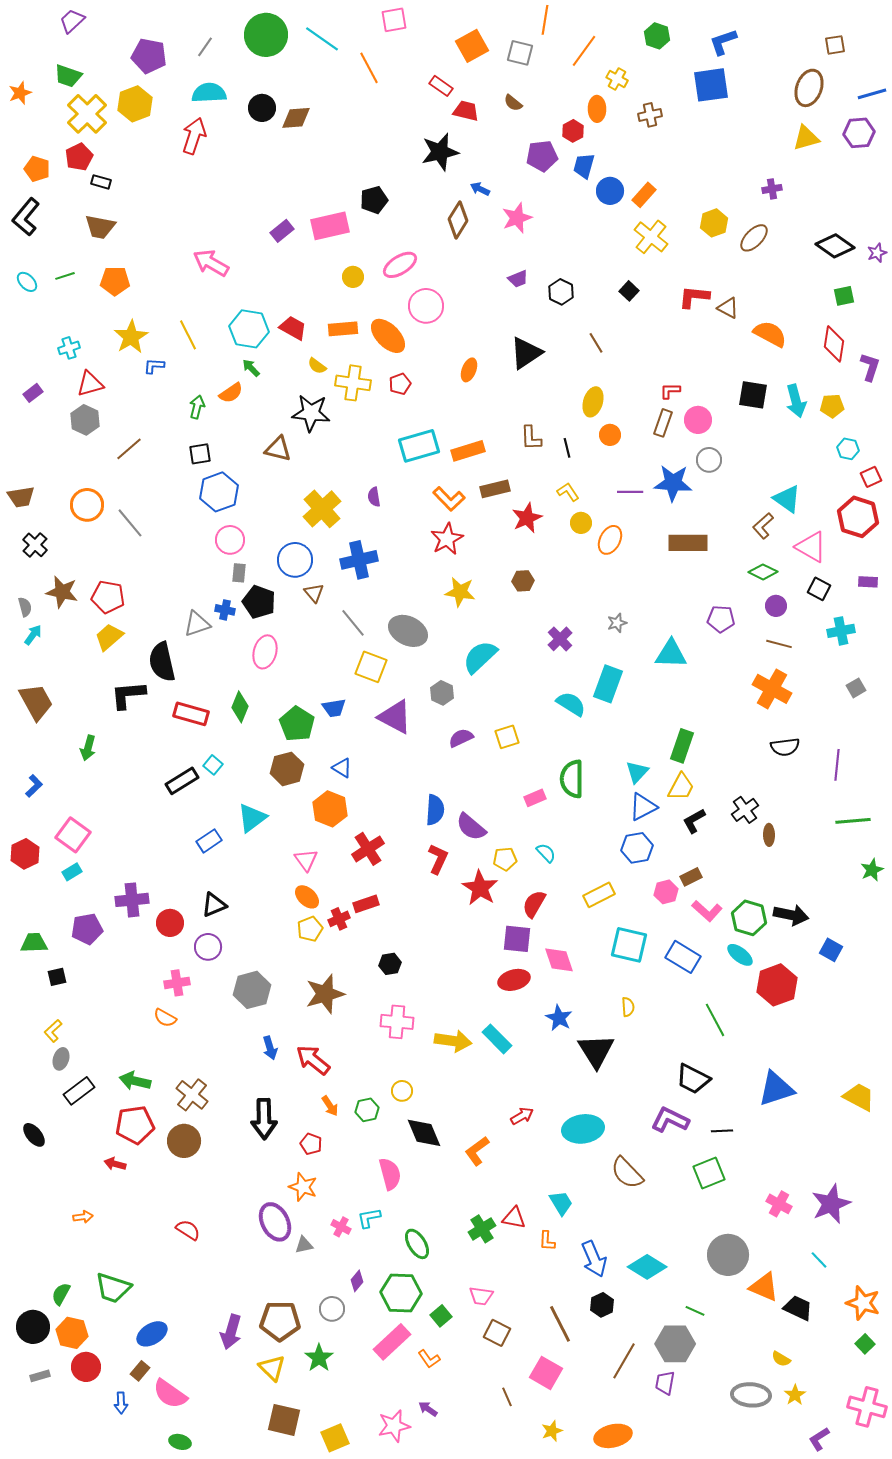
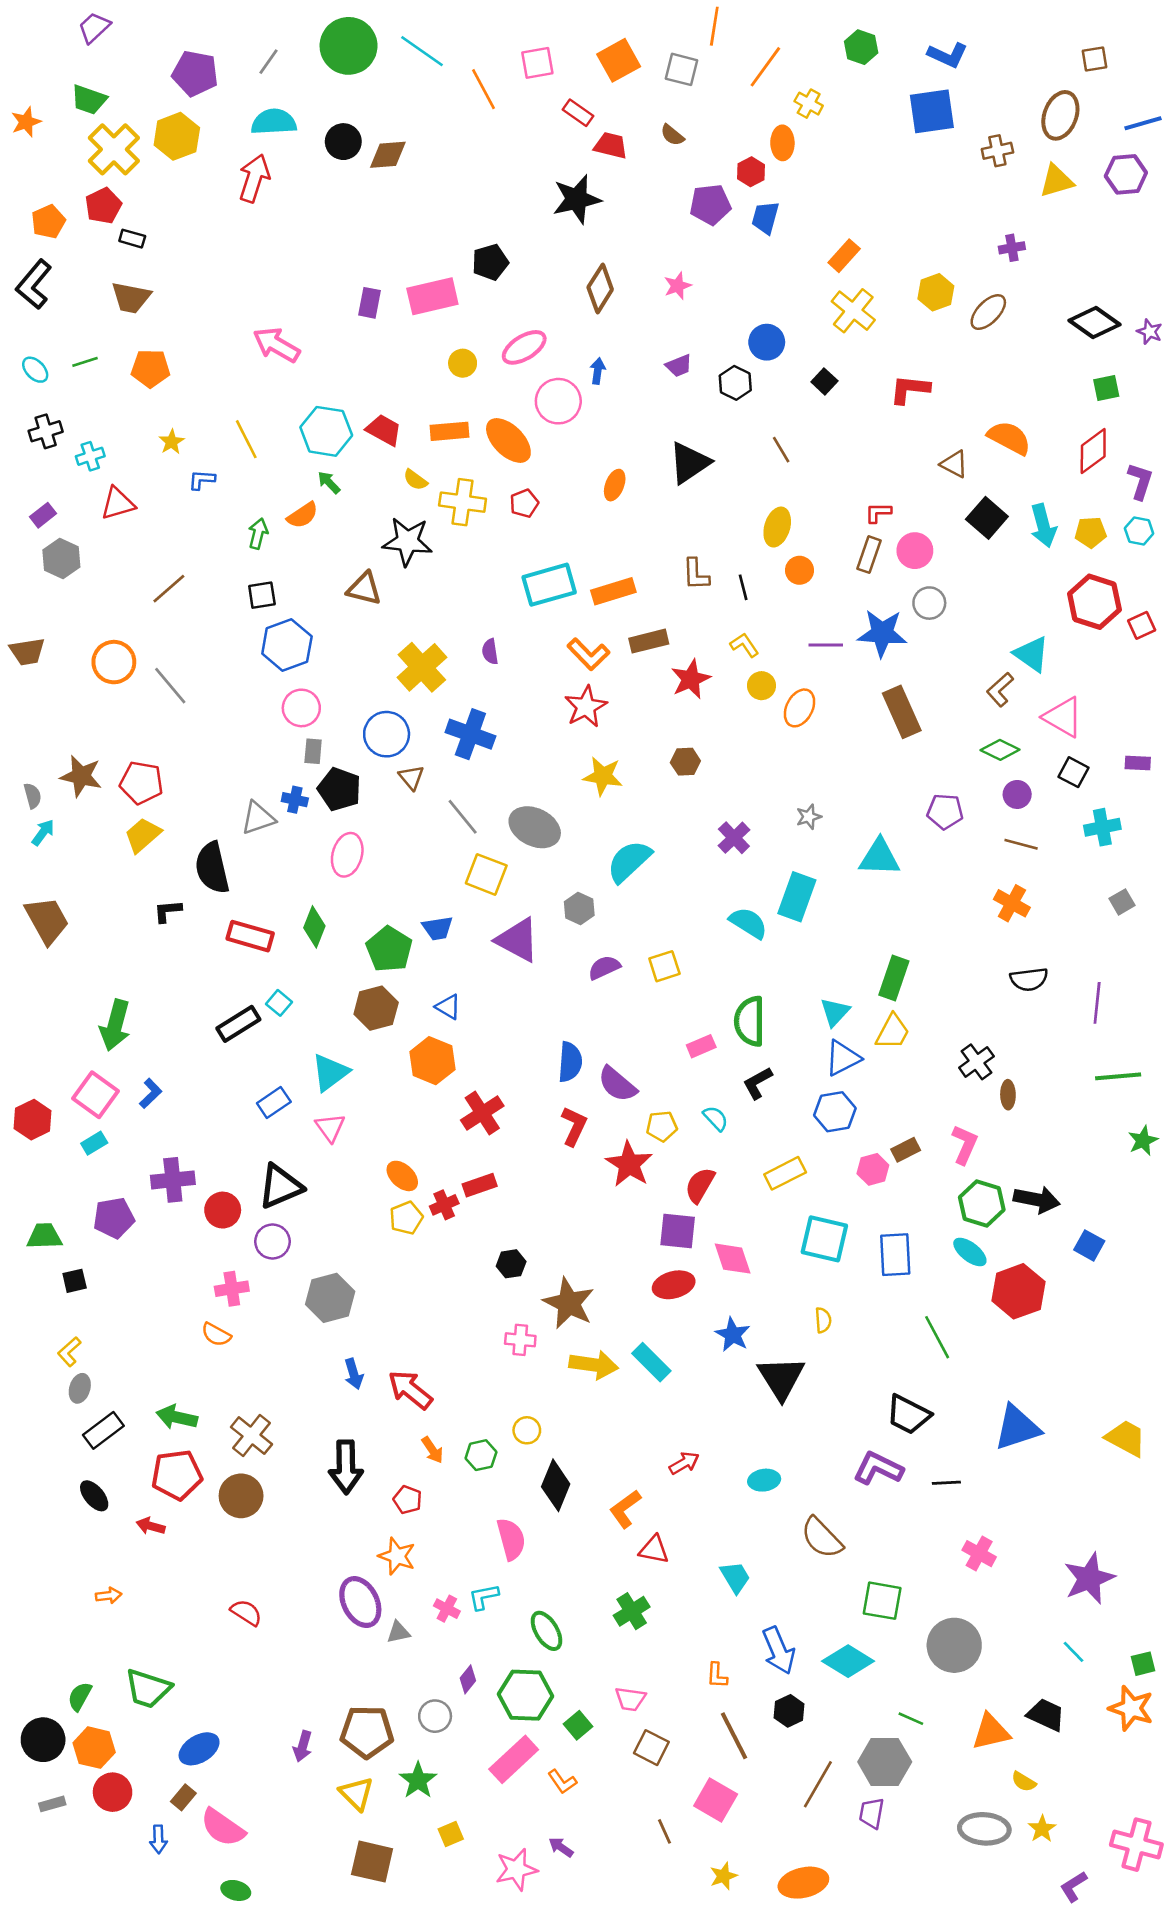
pink square: (394, 20) -> (537, 63), moved
blue L-shape: (723, 42) -> (948, 55), turned -136
brown cross: (650, 115) -> (997, 151), moved
orange pentagon: (37, 169) -> (48, 222), turned 30
blue arrow: (480, 189) -> (598, 371), moved, turned 72
blue circle: (610, 191) -> (767, 342), moved
pink star: (517, 218) -> (678, 286), size x0.7
purple rectangle: (282, 231) -> (369, 303), turned -40
purple star: (877, 253) -> (1150, 332), turned -30
brown triangle: (728, 308) -> (954, 464), moved
yellow star: (131, 337) -> (172, 442), size x0.6
red diamond: (834, 344) -> (1093, 451), turned 45
black square: (753, 395) -> (987, 518), turned 32
gray hexagon: (85, 420) -> (61, 558), moved
cyan hexagon: (848, 449) -> (1139, 531), moved
red hexagon: (858, 517) -> (1094, 602), moved
brown rectangle: (688, 543) -> (902, 712), turned 66
black cross: (35, 545) -> (46, 431), moved, turned 30
blue cross: (359, 560) -> (470, 734), turned 33
orange cross: (772, 689) -> (1012, 903), size x0.7
black L-shape: (128, 695) -> (168, 911), size x0.6
green arrow: (88, 748) -> (115, 1025), moved, size x1.5
blue L-shape: (34, 786) -> (151, 1093), moved
black L-shape: (694, 821) -> (758, 1083), moved
pink triangle: (306, 860) -> (330, 1127), moved
black triangle: (214, 905) -> (280, 1186), size x1.4
pink L-shape: (707, 911) -> (965, 1144), moved, turned -108
blue rectangle: (683, 957) -> (895, 1255), turned 56
brown star: (325, 994) -> (569, 1303), moved, turned -30
pink cross: (397, 1022) -> (520, 1340), size x0.7
cyan ellipse: (583, 1129) -> (764, 1480), size x0.6
black diamond: (424, 1133) -> (556, 1485), turned 45
black ellipse: (34, 1135) -> (94, 1496), moved
green square: (709, 1173) -> (882, 1601), moved, turned 32
pink cross: (779, 1204) -> (979, 1554), moved
red triangle: (514, 1218) -> (654, 1550), moved
orange L-shape: (547, 1241) -> (717, 1675), moved
orange triangle: (764, 1287) -> (991, 1732), moved, turned -36
purple arrow: (231, 1332) -> (303, 1746), size x0.7
green square: (865, 1344) -> (1143, 1664), moved, turned 30
yellow square: (335, 1438) -> (451, 1834), moved, size x0.7

